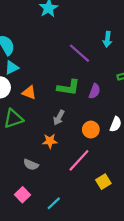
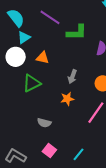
purple line: (79, 53) -> (50, 17), moved
green L-shape: (68, 87) -> (77, 32), moved
gray semicircle: (31, 165) -> (44, 123), moved

